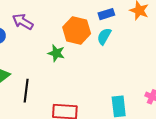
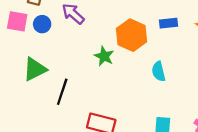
cyan semicircle: (104, 36) -> (159, 71), moved, turned -54

